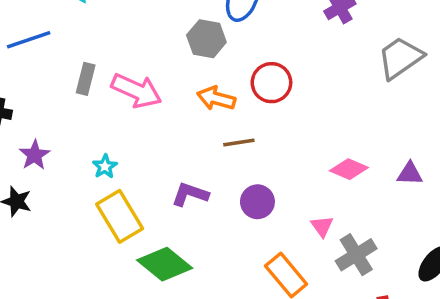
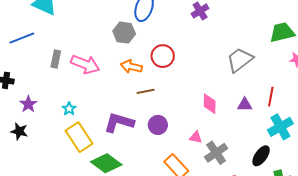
gray trapezoid: (400, 58) -> (240, 60), moved
pink diamond: (349, 169) -> (210, 104), turned 70
purple L-shape: (190, 194) -> (119, 123), size x1.4
pink triangle: (322, 226) -> (196, 137), turned -40

